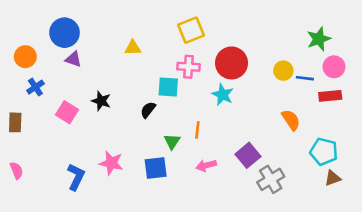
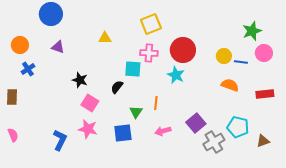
blue circle: (65, 33) -> (51, 14), moved
red rectangle: (330, 96) -> (265, 94), moved
pink square: (67, 112) -> (90, 103), moved
orange semicircle: (291, 120) -> (230, 85), moved, turned -36
cyan pentagon: (324, 152) -> (238, 127), moved

